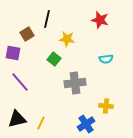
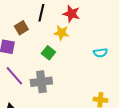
red star: (100, 20) -> (71, 14), moved
gray cross: (75, 83) -> (41, 82), moved

